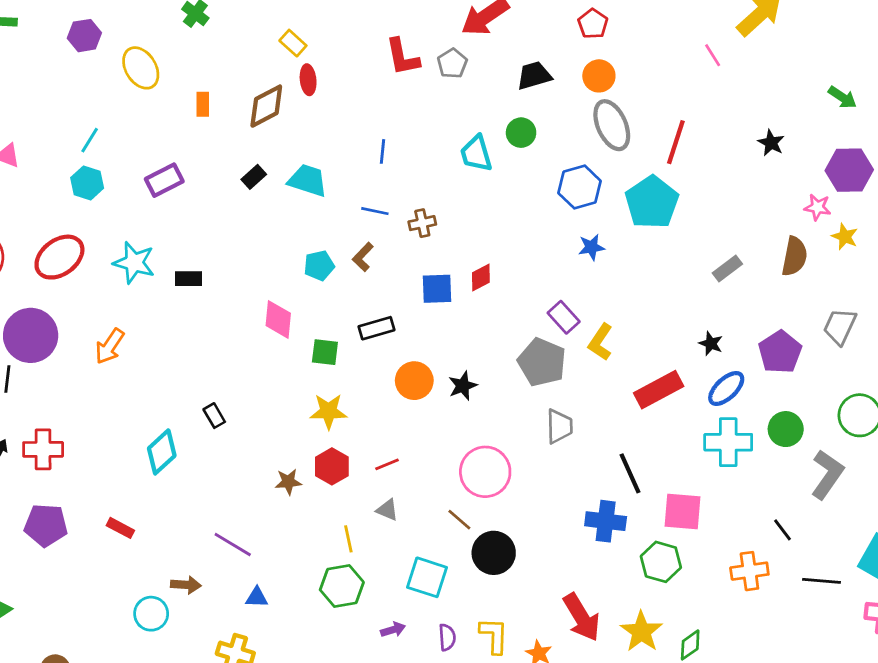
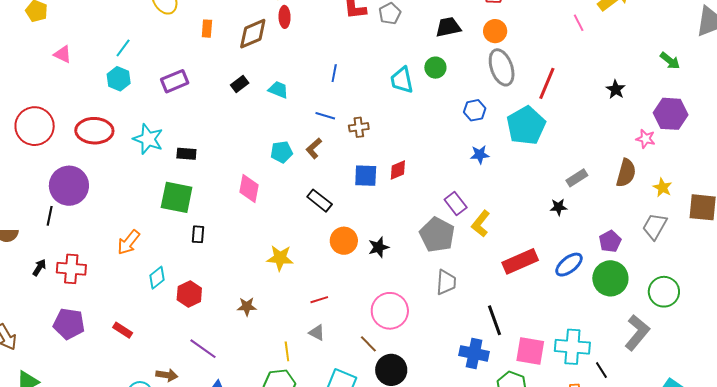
cyan trapezoid: (308, 180) -> (278, 90), size x0.7
blue hexagon: (580, 187) -> (475, 110), size x0.7
yellow star: (845, 237) -> (662, 188), moved
red ellipse: (59, 257) -> (94, 131), turned 33
black rectangle: (376, 328) -> (320, 201), turned 50
black star: (711, 344) -> (558, 207), moved, turned -30
orange arrow: (110, 346) -> (129, 242), moved
green square: (325, 352) -> (177, 197), moved, size x1.6
purple pentagon: (780, 352) -> (610, 241), size x0.7
black rectangle: (214, 416) -> (198, 234), moved, turned 30
green circle: (786, 429) -> (610, 278), moved, size x1.4
cyan cross: (728, 442) -> (572, 347), moved
cyan diamond: (162, 452) -> (157, 278), size x0.7
red hexagon: (332, 466) -> (189, 294), moved

